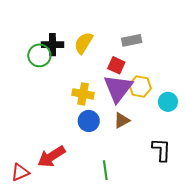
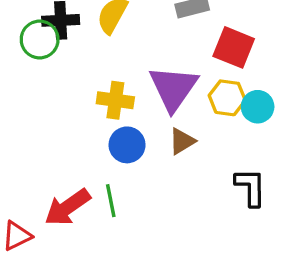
red square: (116, 65) -> (234, 47), moved, size x1.4
yellow hexagon: (140, 87) -> (227, 98), moved
green line: (105, 170) -> (111, 201), moved

